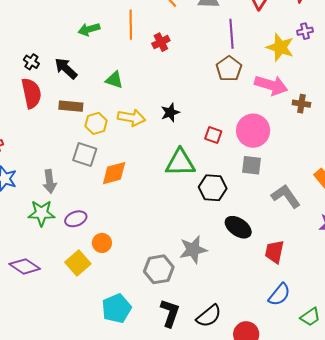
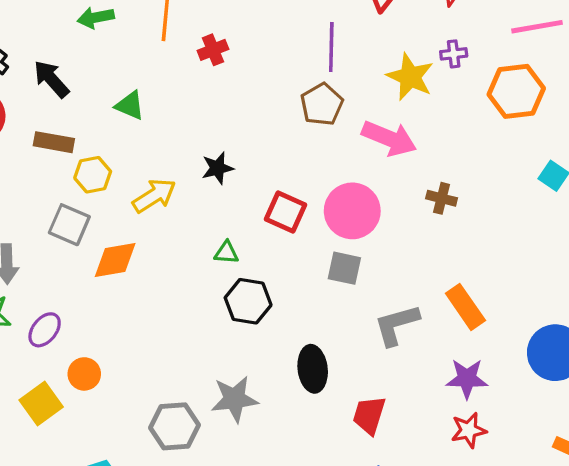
brown cross: (301, 104) -> (442, 198), moved
yellow arrow: (131, 118) -> (154, 196), moved, turned -48
red square: (213, 135) -> (286, 212), size x1.4
green triangle: (180, 163) -> (226, 253), size x0.5
black hexagon: (213, 188) -> (248, 301), moved
gray L-shape: (286, 196) -> (397, 325), turned -76
purple ellipse: (76, 219) -> (45, 330), turned -35
black ellipse: (238, 227) -> (313, 369), turned 44

